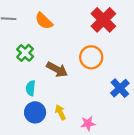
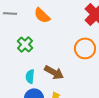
brown arrow: (57, 69) -> (54, 72), moved

